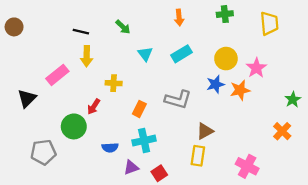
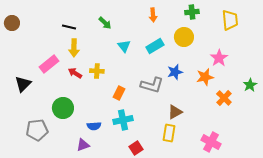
yellow circle: (226, 59) -> (184, 37), moved
blue star: (215, 84) -> (175, 72), moved
red arrow: (94, 107) -> (75, 73), moved, turned 88
orange cross: (282, 131) -> (224, 98), moved
purple triangle: (131, 167) -> (83, 145), moved

